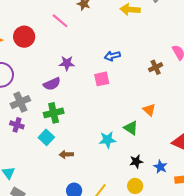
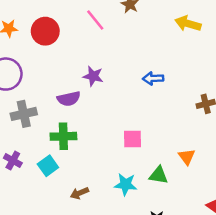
pink square: (102, 79) -> (133, 139), moved
purple cross: (17, 125) -> (13, 161), moved
green triangle: (131, 128) -> (159, 175), turned -35
brown arrow: (66, 154) -> (79, 193), moved, turned -32

